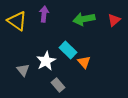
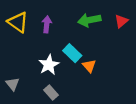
purple arrow: (44, 14) -> (47, 24), moved
gray triangle: (23, 70) -> (13, 84), moved
gray rectangle: (58, 85) -> (51, 92), moved

